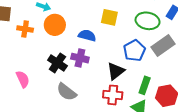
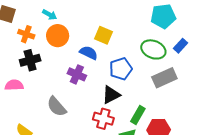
yellow square: (109, 17) -> (104, 35), moved
blue pentagon: (134, 51) -> (121, 69), moved
black cross: (57, 63) -> (30, 60), moved, turned 30
pink semicircle: (23, 79) -> (14, 85), turned -78

